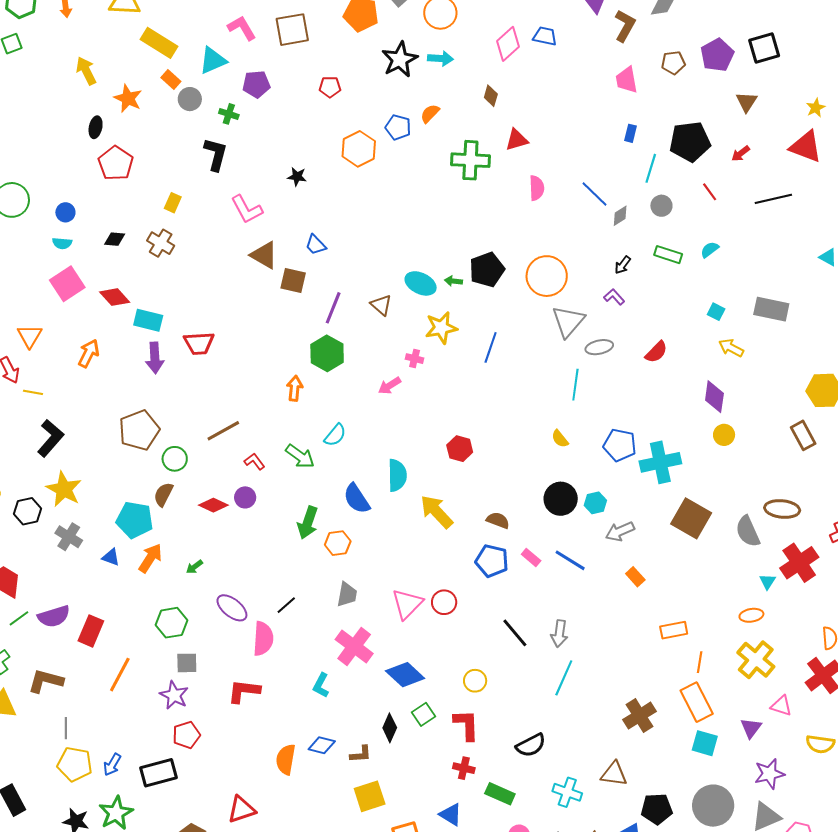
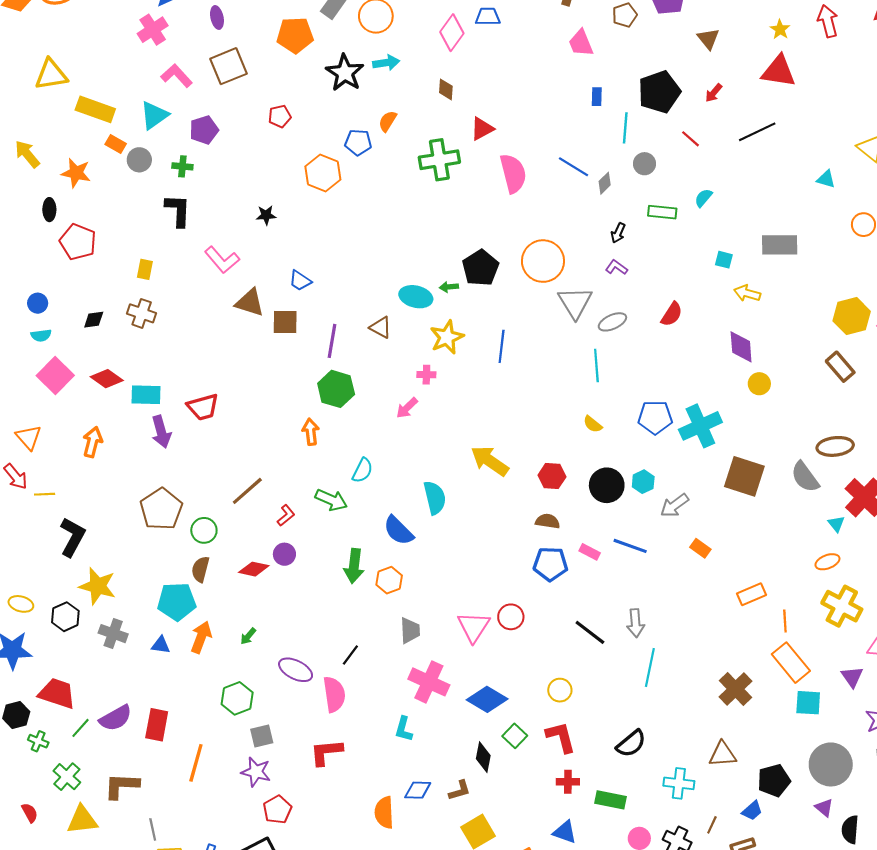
pink semicircle: (537, 188) -> (513, 173), size x1.5
red hexagon: (460, 449) -> (552, 476), moved
red L-shape: (254, 462) -> (286, 515), turned 100
yellow arrow: (437, 512) -> (490, 461), moved

